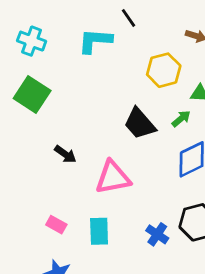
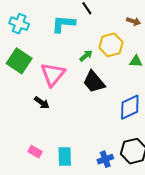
green arrow: (181, 119) -> (86, 56), moved
pink triangle: (113, 177) -> (53, 74), moved, turned -40
blue cross: (157, 234) -> (105, 159), turned 35

